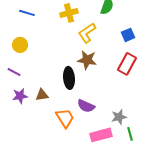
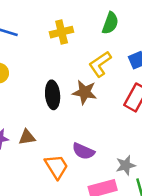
yellow L-shape: (87, 33) -> (100, 64), moved
black ellipse: (69, 78) -> (53, 95), moved

